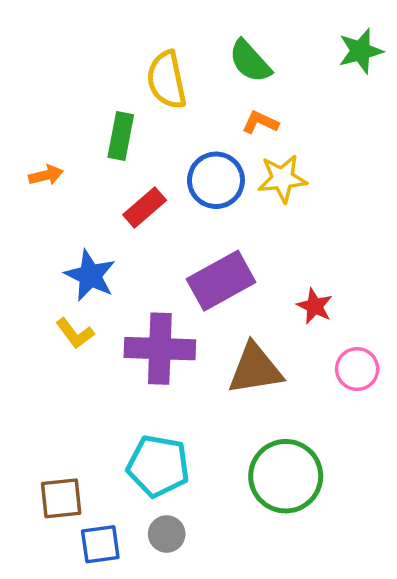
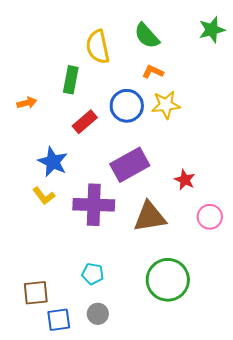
cyan pentagon: (158, 466) -> (93, 274), size x0.6

